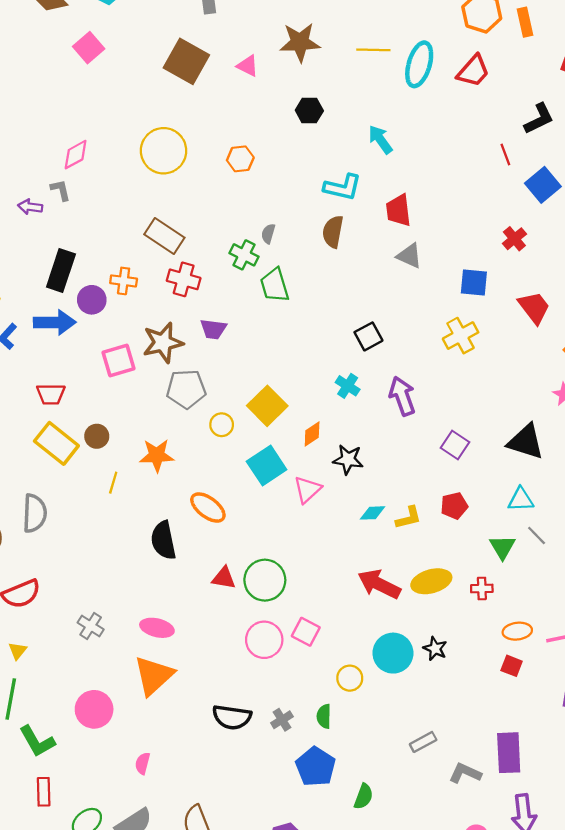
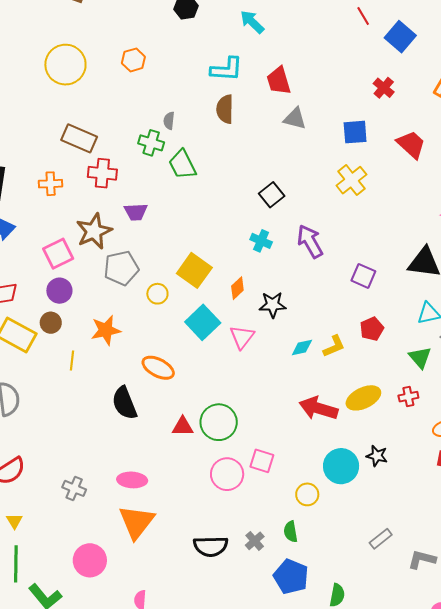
purple circle: (92, 300) -> (59, 291), moved

